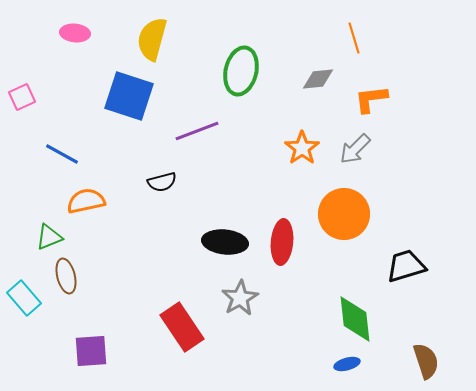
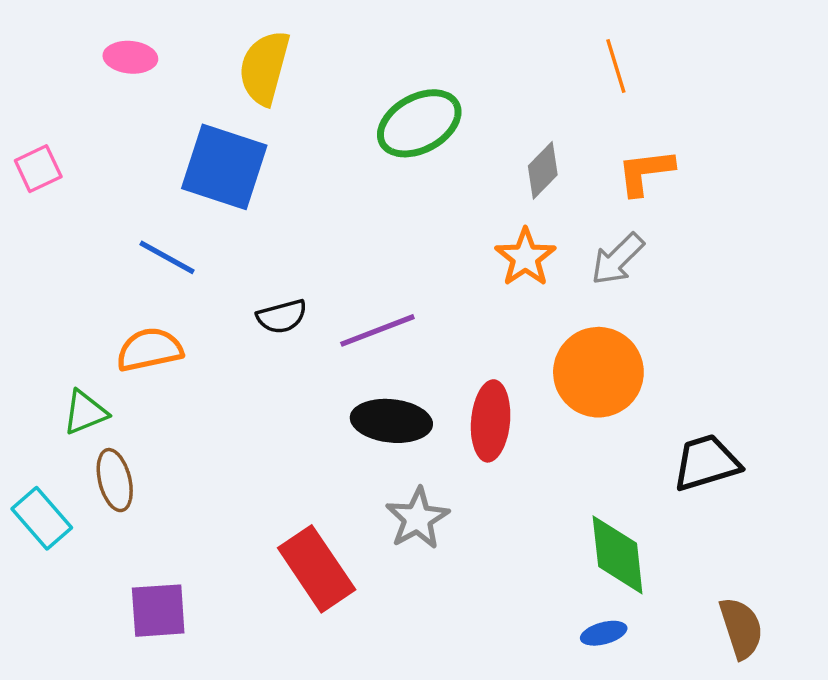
green ellipse: (241, 71) -> (419, 123), turned 48
gray diamond: (318, 79) -> (543, 170), moved, turned -40
purple line: (197, 131) -> (377, 330), moved
blue line: (62, 154) -> (167, 257), moved

